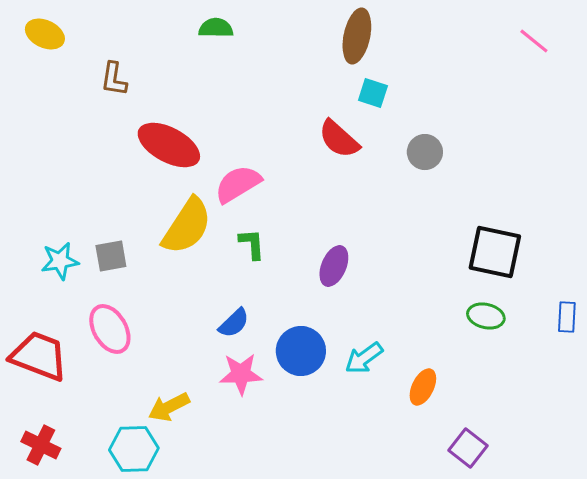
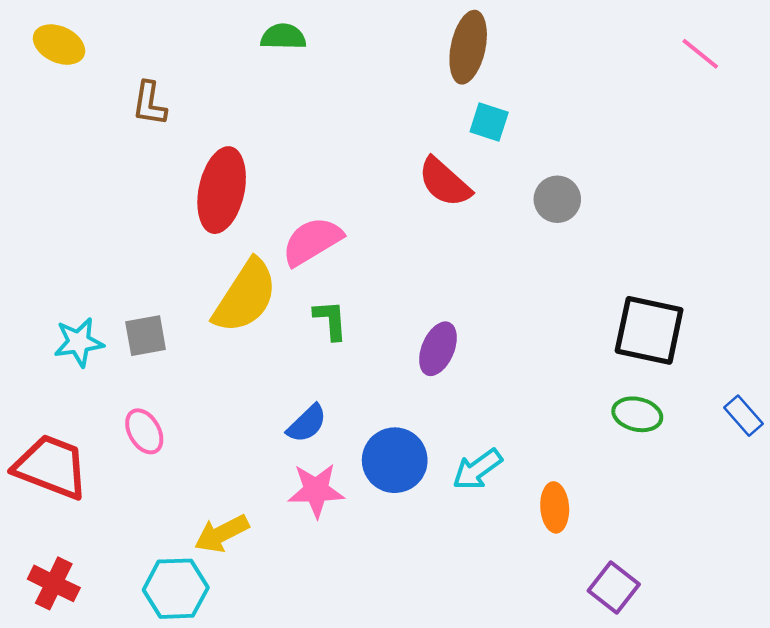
red ellipse: (169, 145) -> (222, 190), turned 74
blue rectangle: (567, 317) -> (744, 416), turned -44
pink ellipse: (110, 329) -> (144, 431), size x0.7
orange ellipse: (423, 387) -> (555, 507), turned -30

